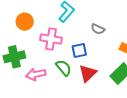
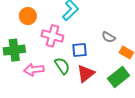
gray semicircle: (98, 29) -> (109, 37), moved

